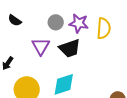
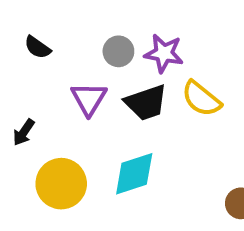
yellow semicircle: (104, 28) -> (201, 99), moved, turned 125

